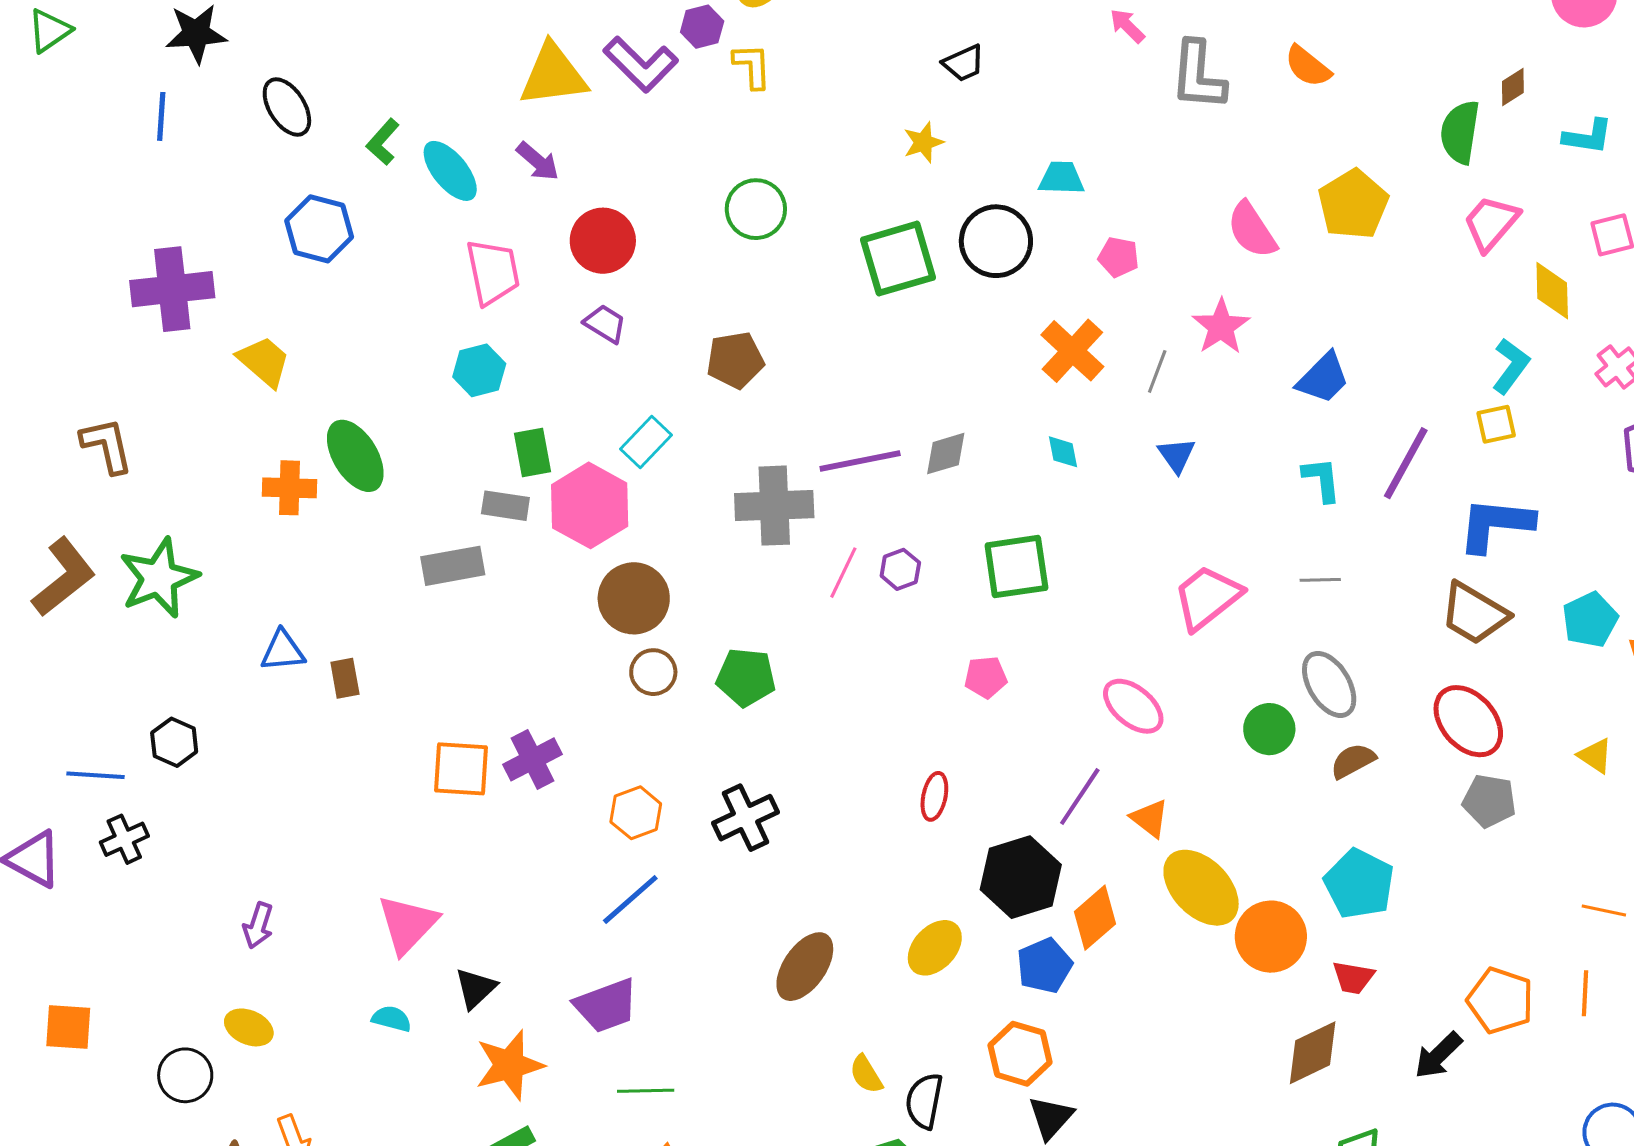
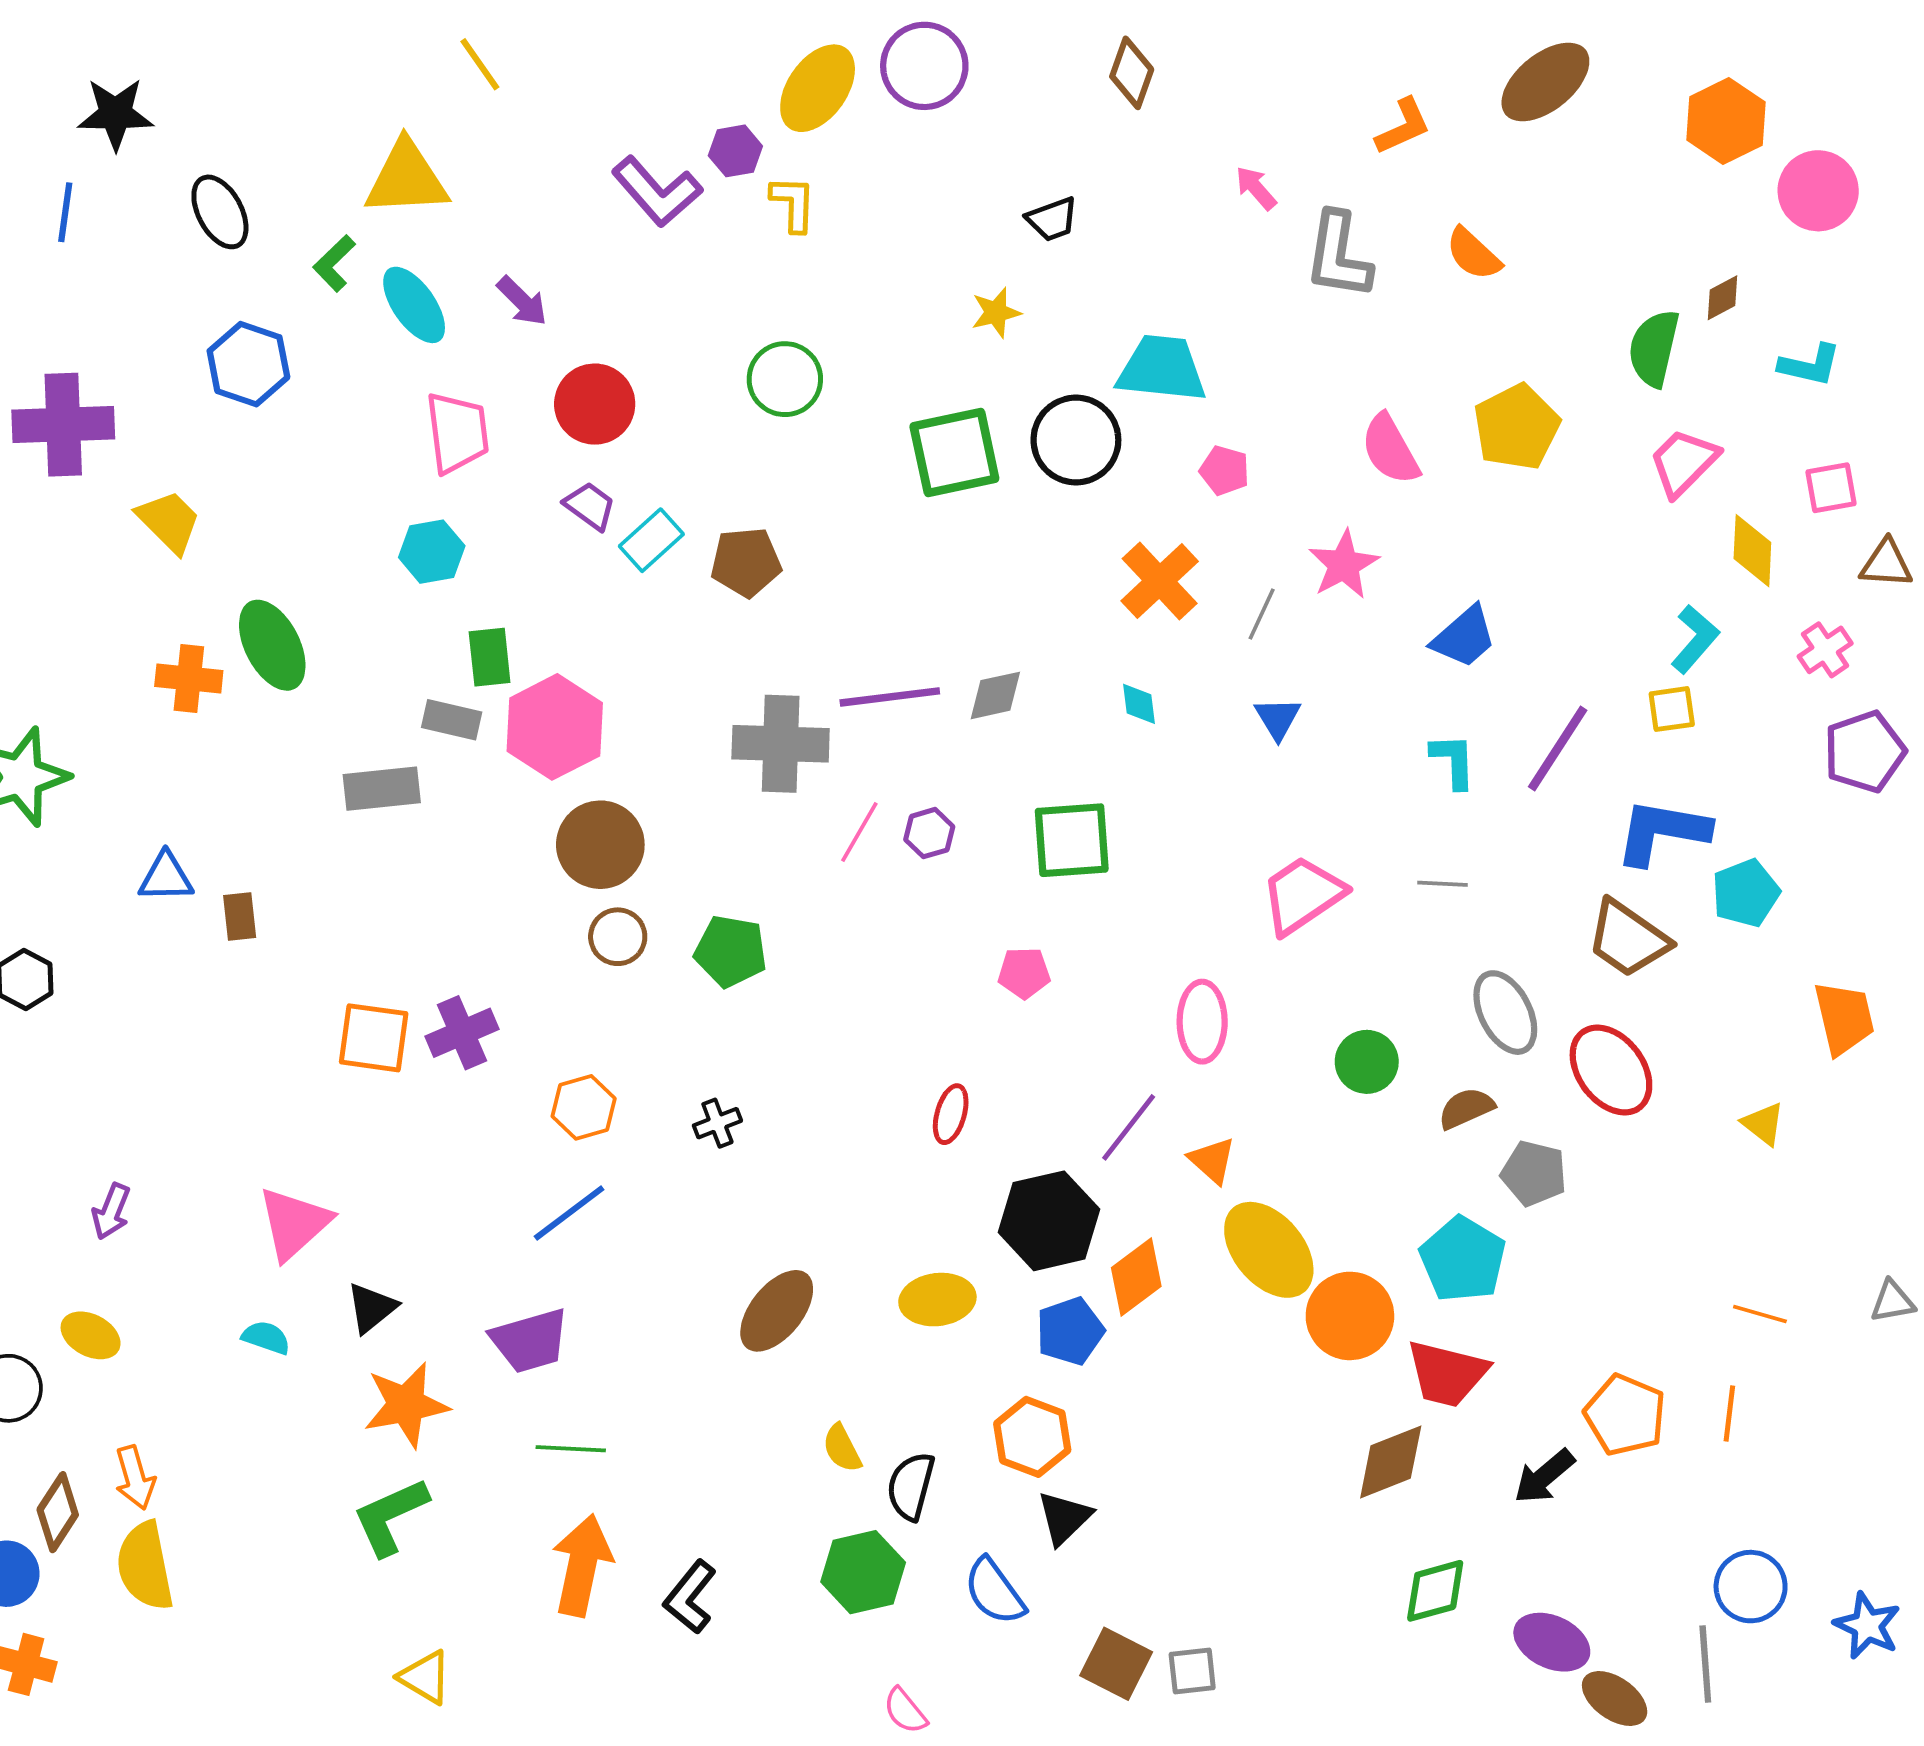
yellow triangle: (553, 75) -> (406, 179), moved
cyan trapezoid: (1061, 178) -> (1162, 369), size x1.6
cyan rectangle: (646, 442) -> (651, 540), moved
cyan pentagon: (1590, 620) -> (1746, 893), moved
gray ellipse: (1329, 684) -> (1505, 1013), moved
pink ellipse: (1133, 706) -> (1202, 1022), turned 46
gray pentagon: (1489, 801) -> (1534, 1173), moved
black cross: (745, 818) -> (717, 1123), size x0.6
yellow ellipse: (935, 948) -> (937, 1300), turned 36
red trapezoid: (1353, 977) -> (1447, 1374), size x1.6

